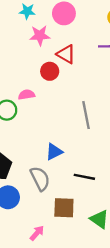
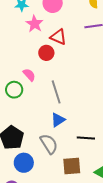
pink star: (40, 35) -> (34, 24), turned -30
pink semicircle: (27, 95) -> (29, 75), turned 64
gray line: (86, 115) -> (56, 92), moved

